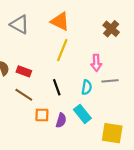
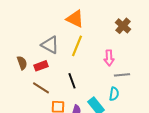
gray triangle: (20, 24) -> (50, 45), moved
red rectangle: (24, 71) -> (41, 66), turned -40
cyan semicircle: (87, 87) -> (114, 94), moved

